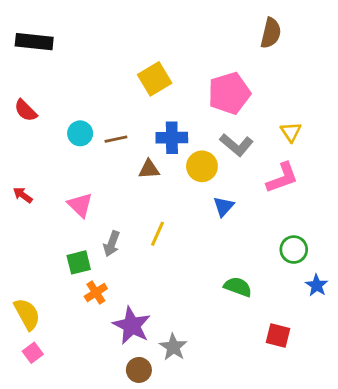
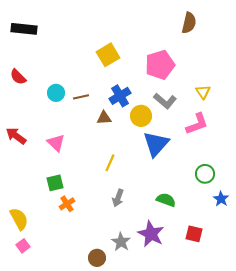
blue cross: (172, 138) -> (120, 96), turned -30
red arrow: (23, 195) -> (16, 136), size x1.5
blue triangle: (223, 206) -> (156, 144), size x1.8
gray arrow: (112, 244) -> (118, 198), moved
purple star: (132, 326) -> (151, 234), moved

